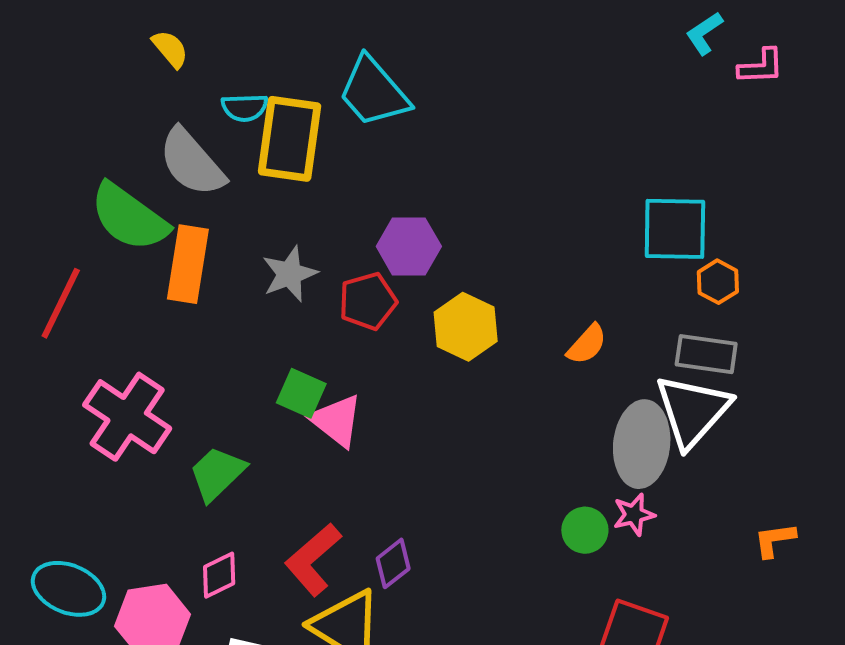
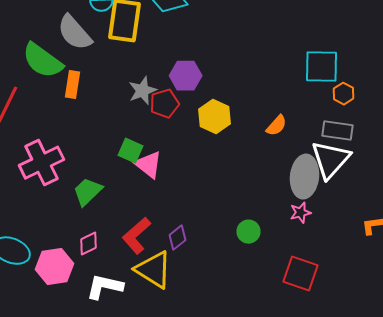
orange rectangle: (188, 264) -> (72, 85), size x0.7
gray star: (290, 274) -> (142, 91), moved
pink cross: (127, 417) -> (42, 163), turned 30
green circle: (585, 530) -> (248, 232), moved

